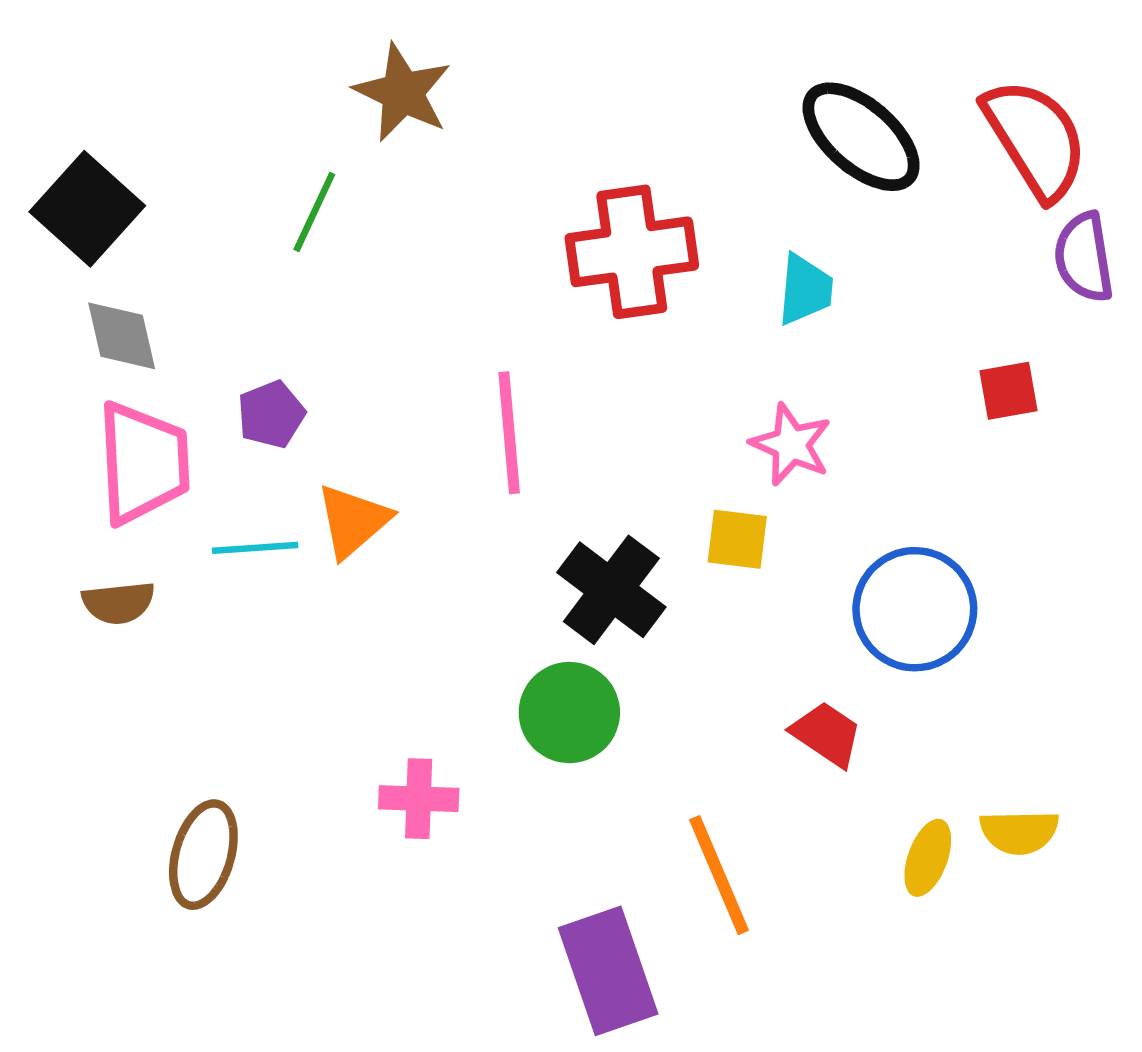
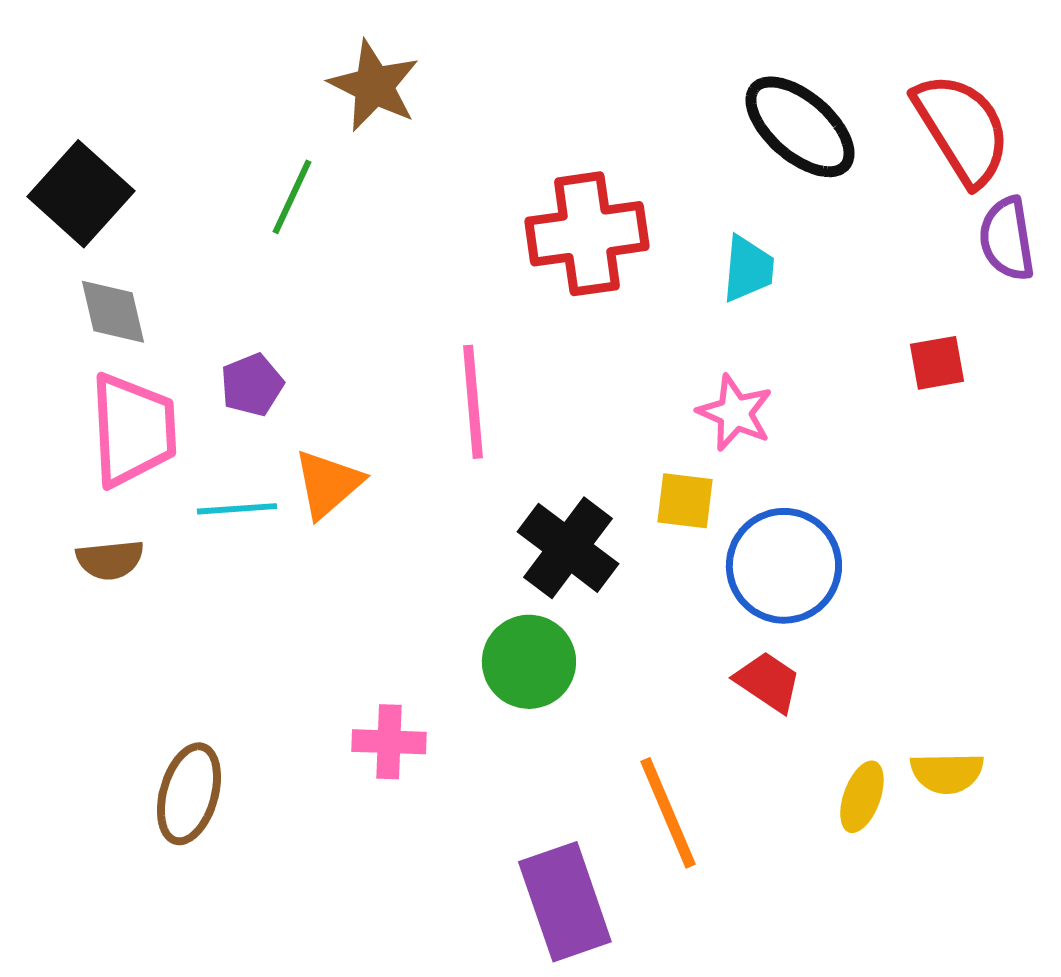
blue circle: (915, 609) -> (784, 566), moved

